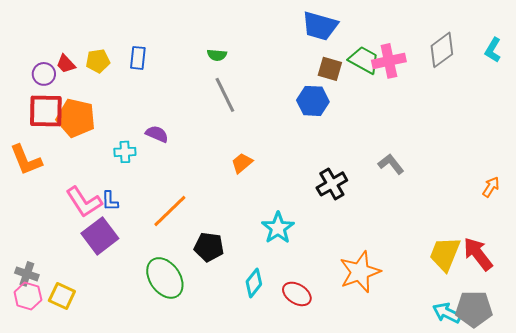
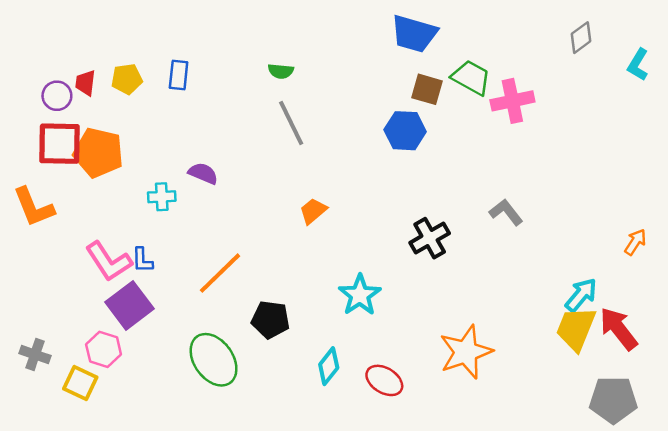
gray diamond: (442, 50) -> (581, 38), moved, size x0.7
pink cross: (389, 61) -> (512, 101), moved
red trapezoid: (66, 64) -> (85, 83), turned 50
pink hexagon: (28, 296) -> (104, 349), moved
cyan arrow: (447, 313) -> (581, 295), moved, turned 104

